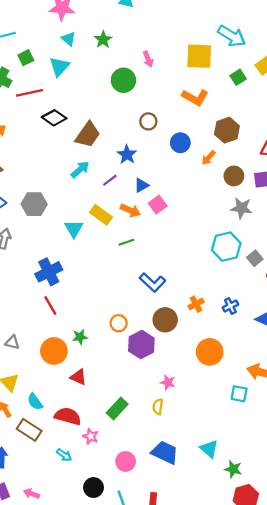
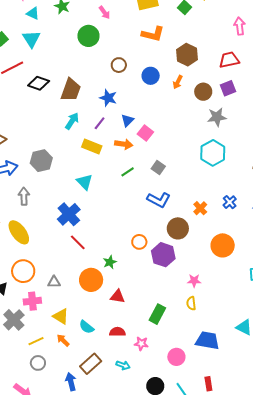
yellow rectangle: (101, 215) -> (92, 147), moved
cyan triangle: (74, 229) -> (85, 182), moved
gray square: (255, 258) -> (158, 168), moved
red semicircle: (68, 416) -> (117, 332), size x0.7
brown rectangle: (29, 430) -> (91, 364), moved, turned -60

